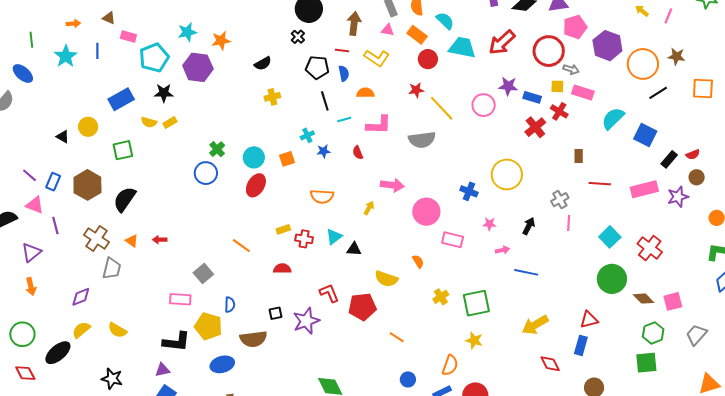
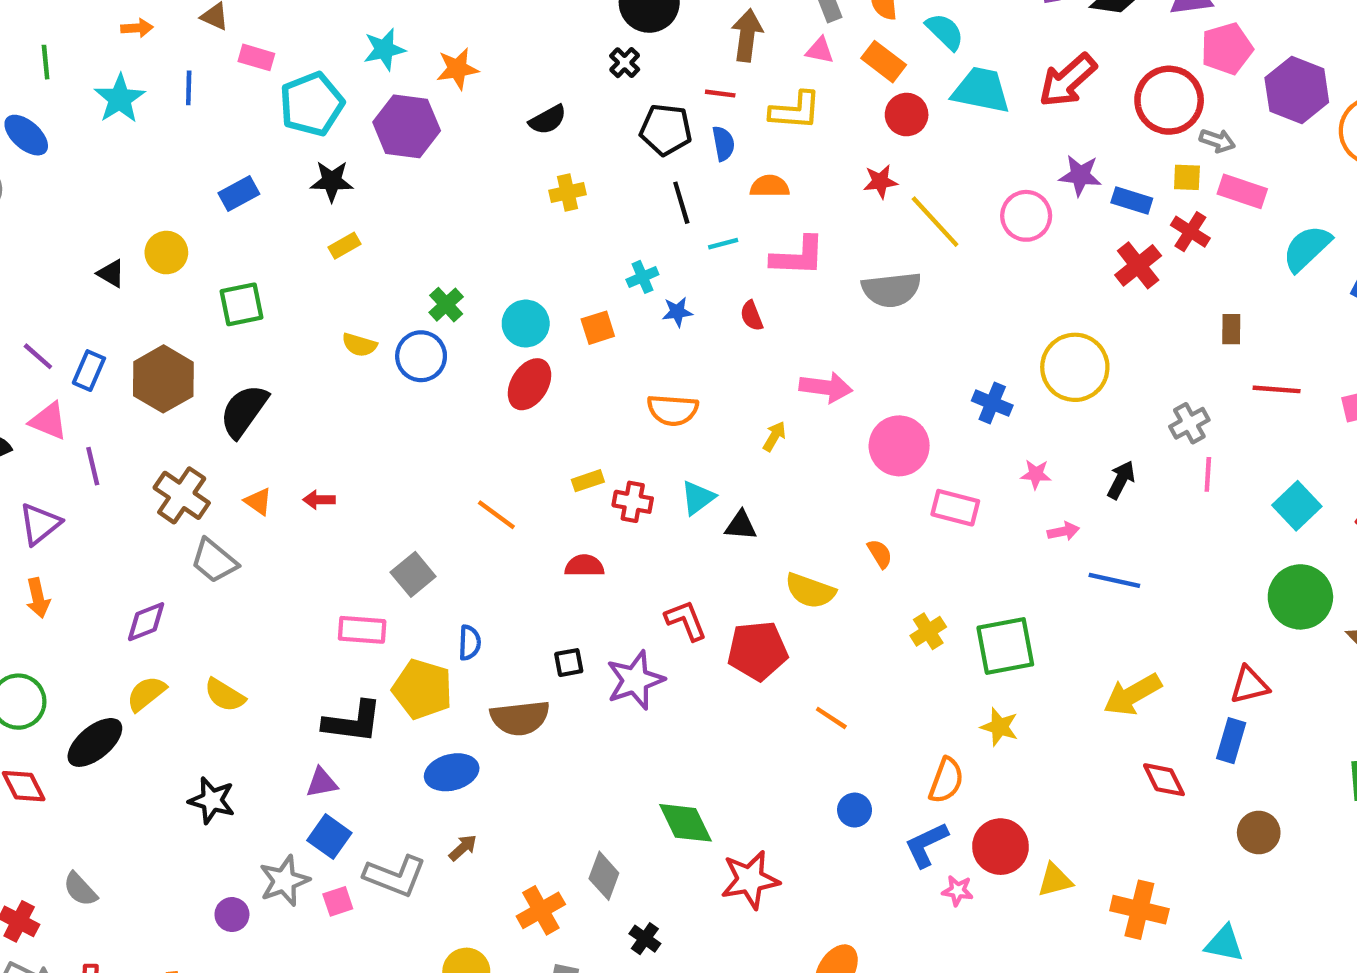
yellow L-shape: (377, 58) -> (795, 111), turned -30
blue rectangle: (121, 99) -> (239, 194), size x0.7
yellow semicircle: (149, 122) -> (359, 345), moved
gray trapezoid: (112, 268) -> (214, 561), turned 115

